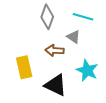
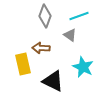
cyan line: (83, 17) -> (79, 16), turned -36
brown arrow: (55, 50) -> (41, 48), moved

